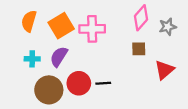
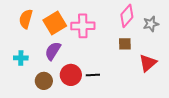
cyan cross: (32, 59) -> (21, 58), moved
brown circle: (49, 90) -> (44, 81), size x0.7

